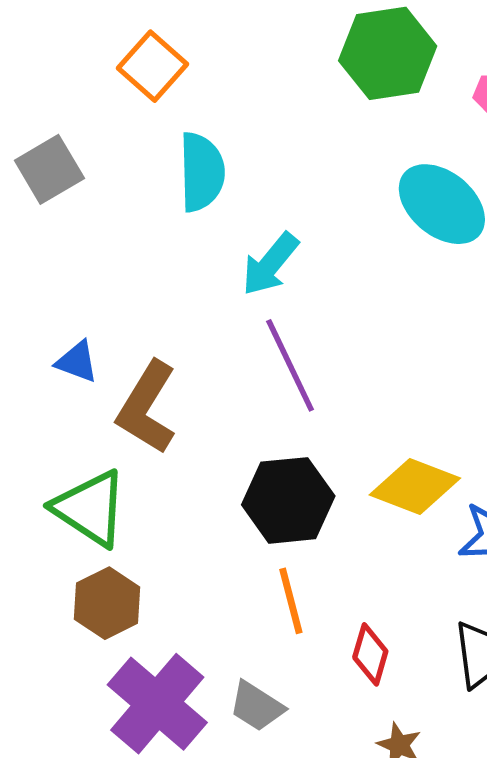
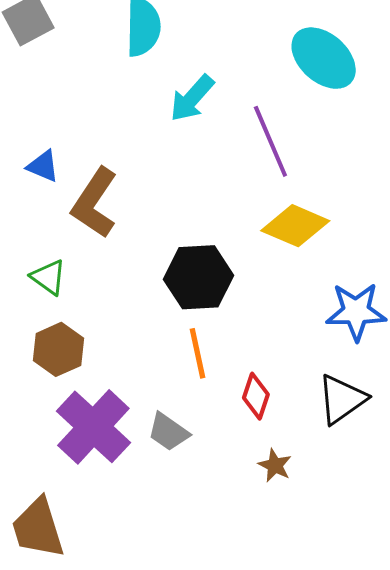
purple line: (290, 365) -> (270, 141), moved
yellow diamond: (415, 487) -> (295, 226), moved
green triangle: (90, 508) -> (49, 277), size x0.6

